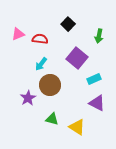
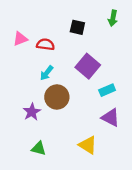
black square: (68, 24) -> (77, 27), turned -32
green arrow: (99, 36) -> (113, 18), moved
green triangle: (52, 119) -> (39, 148), moved

